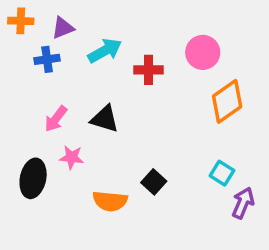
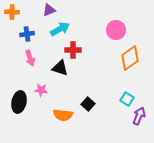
purple triangle: (63, 28) -> (49, 10), moved
red cross: (148, 70) -> (73, 50), moved
pink arrow: (56, 119) -> (30, 58), moved, turned -56

